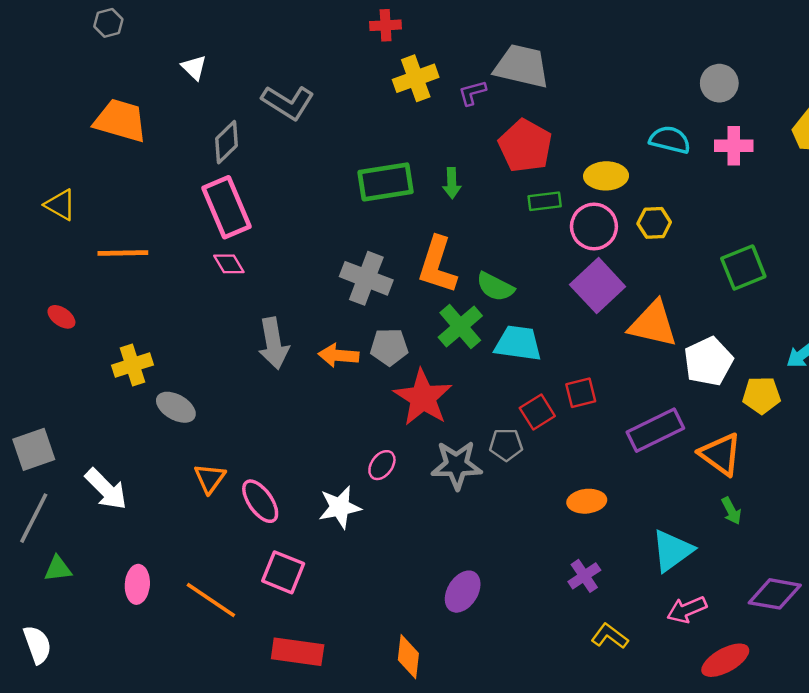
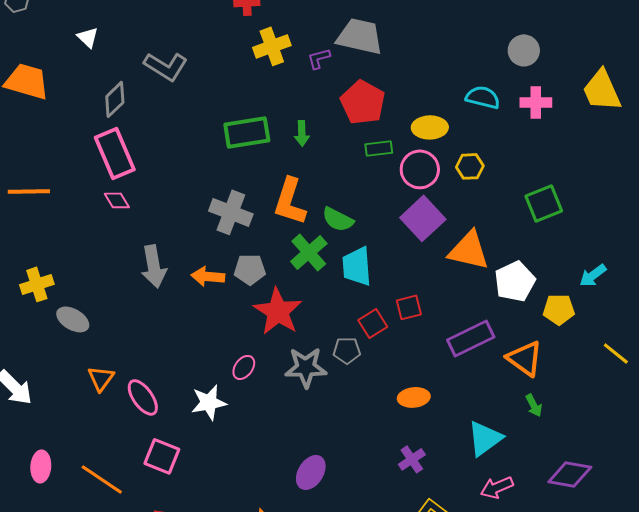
cyan trapezoid: (518, 343) -> (357, 266), turned -102

